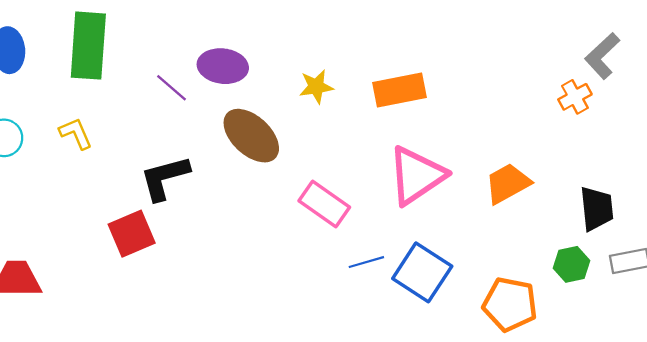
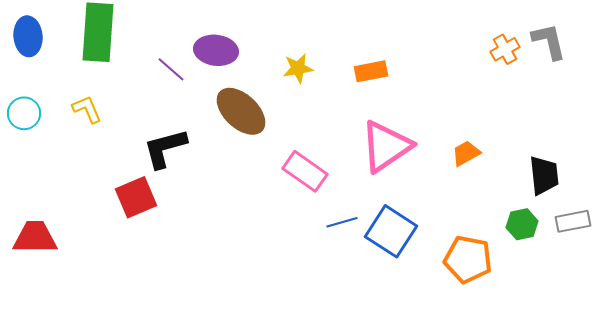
gray L-shape: (602, 56) -> (549, 41), turned 120
orange rectangle: (399, 90) -> (371, 71), size x0.7
orange cross: (575, 97) -> (505, 49), moved
orange trapezoid: (508, 183) -> (466, 153), size x0.7

